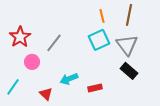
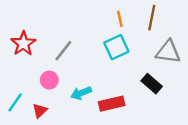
gray triangle: (127, 45) -> (168, 52), moved, turned -45
pink circle: (32, 62) -> (49, 80), moved
red rectangle: (95, 88) -> (112, 104), size x1.5
red triangle: (46, 94) -> (40, 111), moved, turned 32

